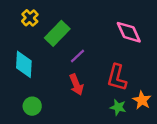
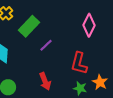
pink diamond: (129, 32) -> (89, 25), turned 50
red arrow: (76, 85) -> (45, 81), moved

